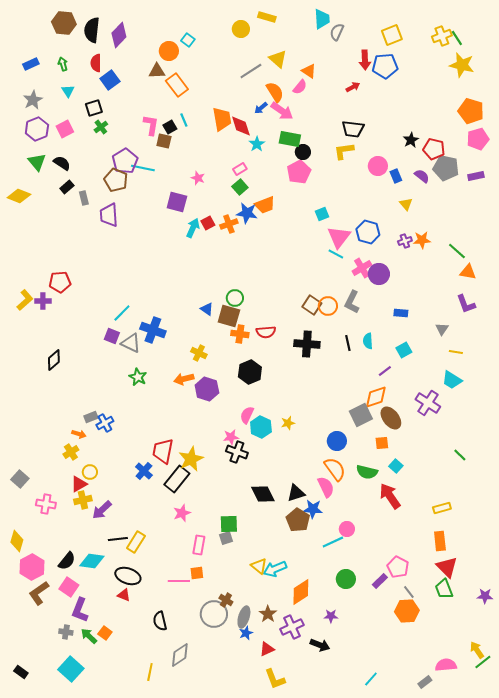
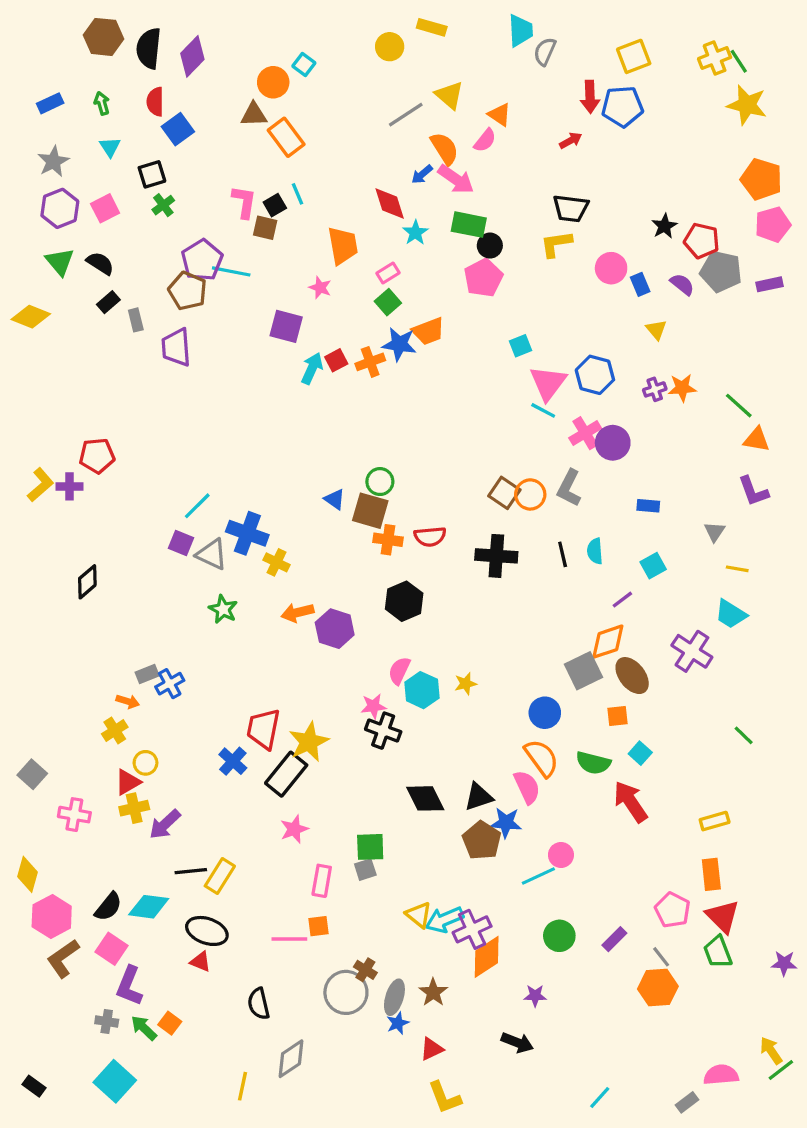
orange trapezoid: (222, 119) -> (343, 246), moved
yellow cross: (199, 353) -> (276, 562), moved
pink pentagon: (398, 567) -> (673, 910), moved
purple cross: (292, 627) -> (472, 929), moved

